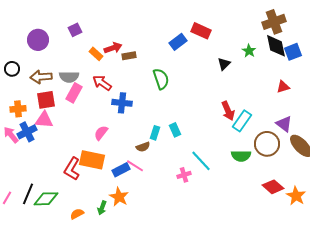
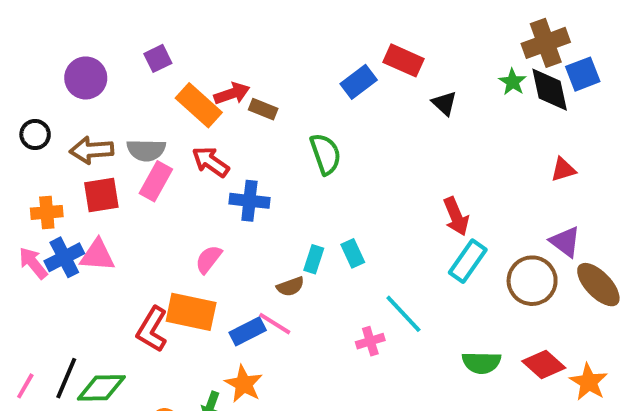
green star: (249, 51) -> (513, 82), moved
blue square: (293, 52) -> (583, 74), moved
orange rectangle: (96, 54) -> (199, 105), size x1.6
brown rectangle: (129, 56) -> (263, 109), turned 32
black triangle: (224, 64) -> (444, 103), moved, turned -32
pink triangle: (44, 120) -> (97, 255), moved
cyan rectangle: (242, 121) -> (468, 261), moved
green semicircle: (241, 156) -> (481, 363), moved

